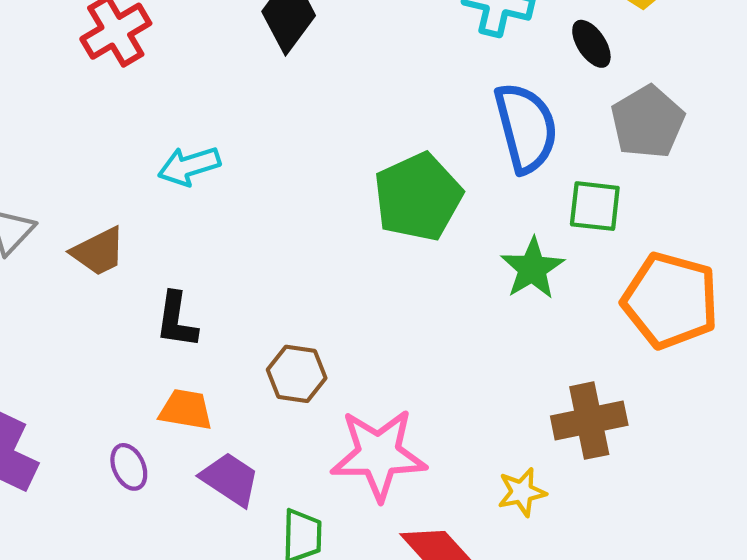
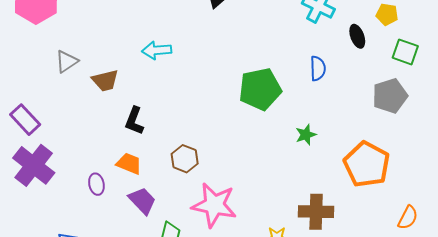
gray pentagon: (648, 122) -> (390, 96), moved
blue semicircle: (526, 128) -> (318, 68), size x0.6
green square: (595, 206) -> (405, 52), moved
green star: (532, 268) -> (306, 135), size x0.7

